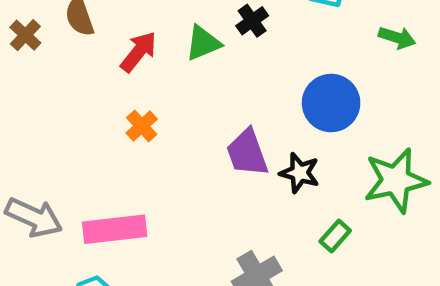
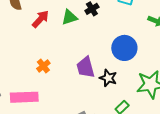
orange cross: (142, 126) -> (43, 66), moved

